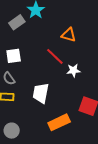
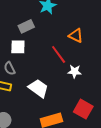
gray rectangle: (17, 22) -> (26, 26), moved
white trapezoid: (41, 93) -> (38, 88), turned 105

